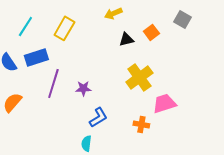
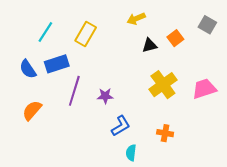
pink trapezoid: (164, 103) -> (204, 89), moved
cyan semicircle: (86, 143) -> (131, 153), moved

